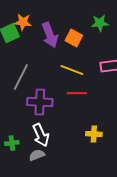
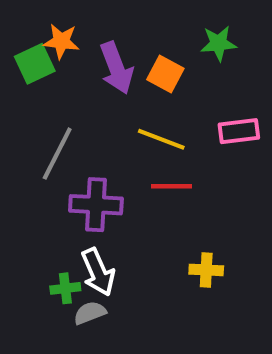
green cross: (12, 143) -> (65, 288), moved

